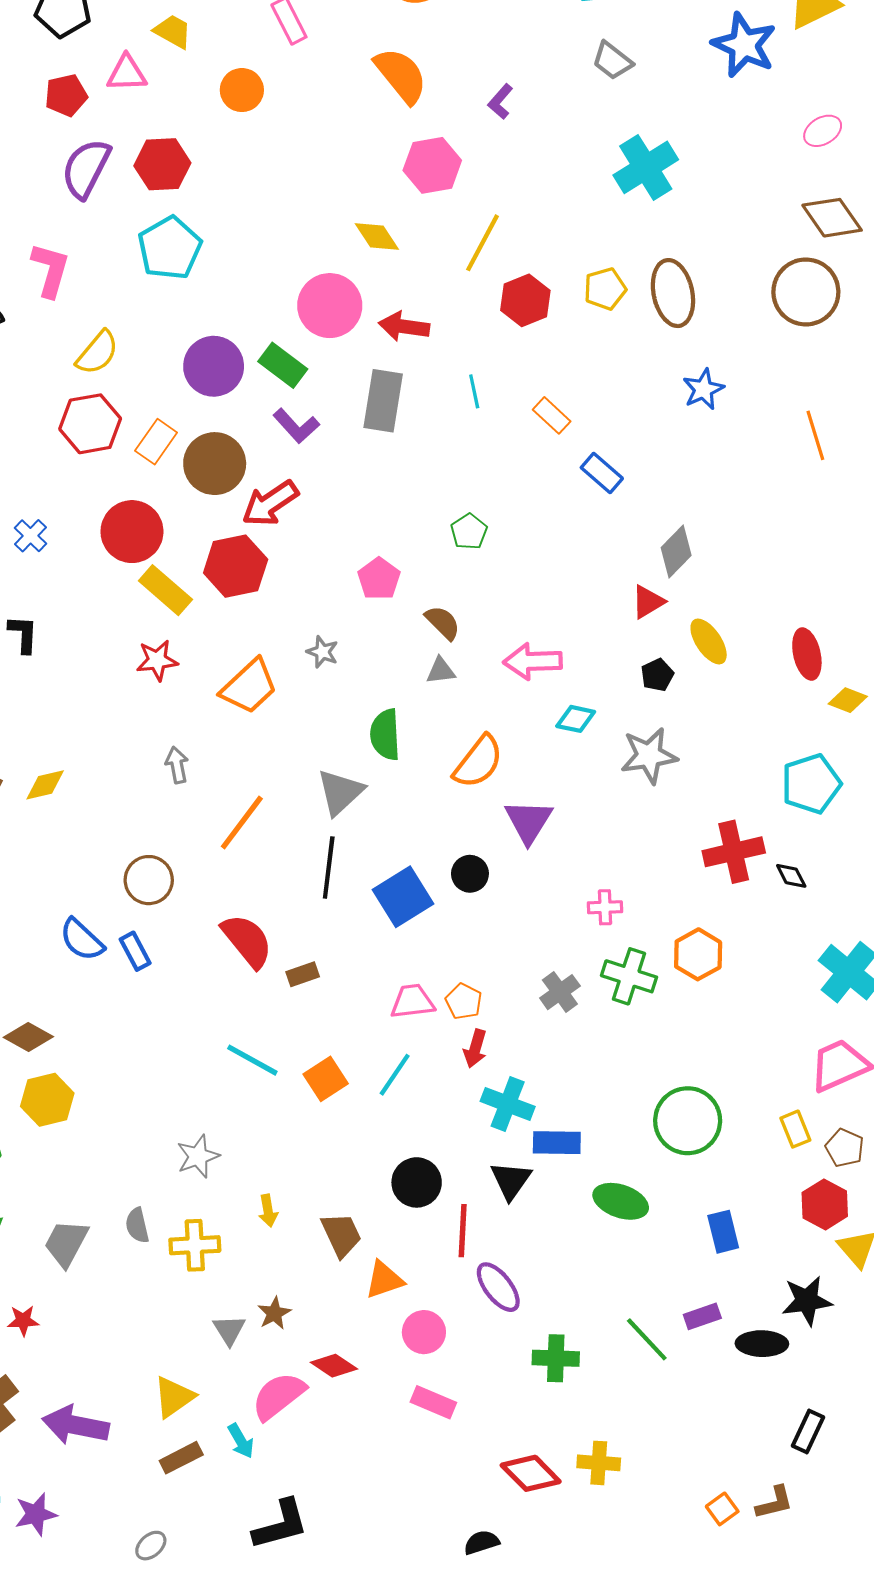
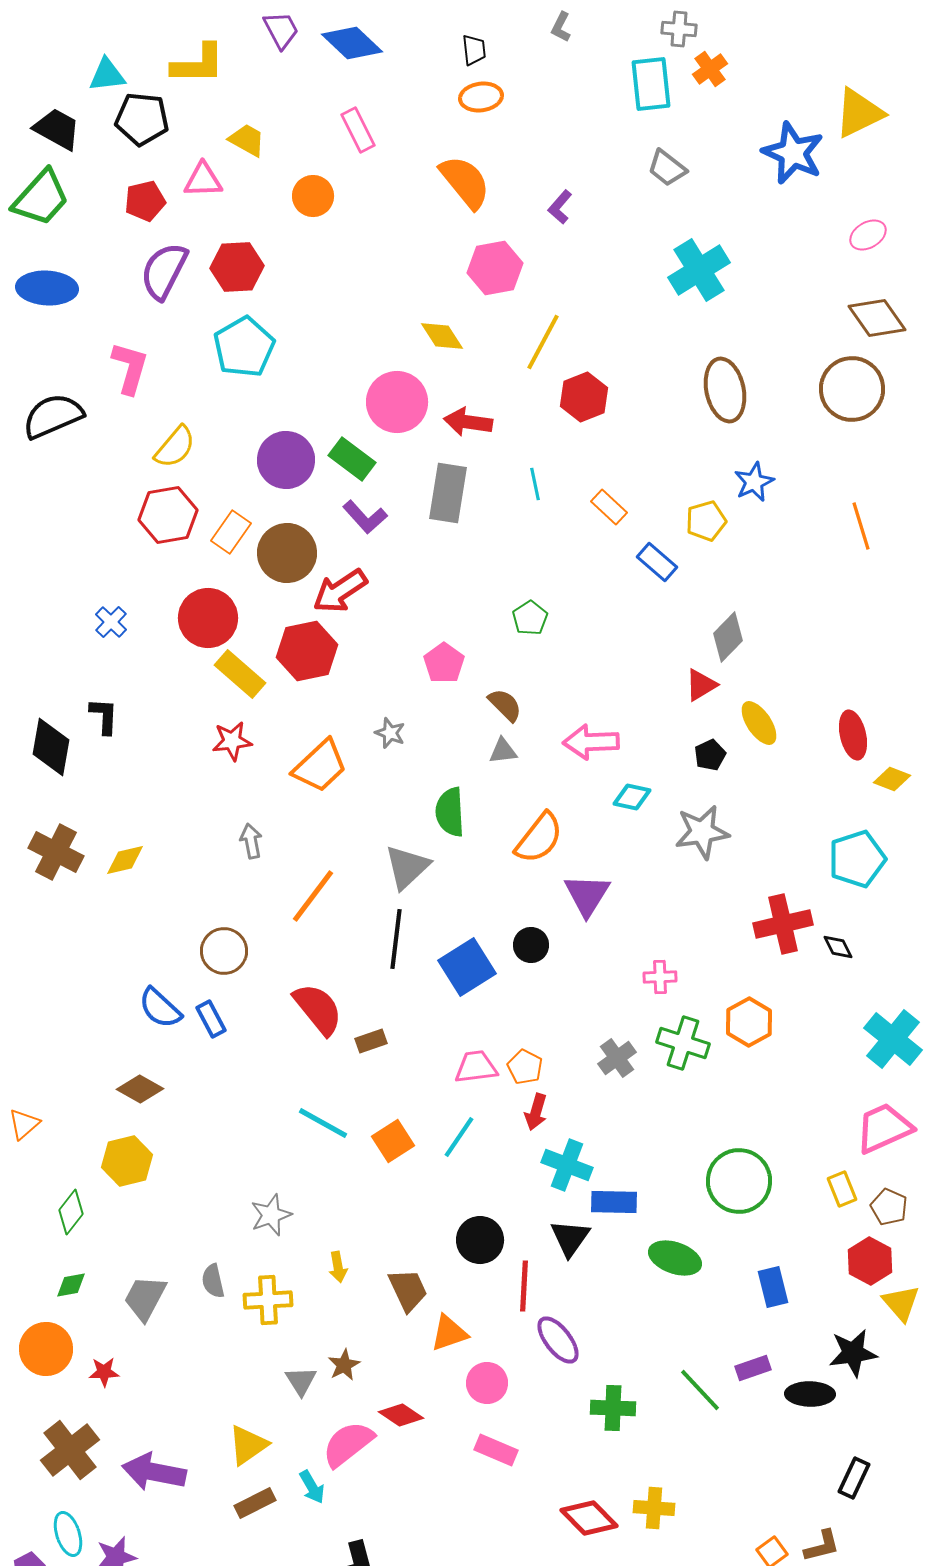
yellow pentagon: (605, 289) -> (706, 521), moved
brown diamond: (28, 1037) -> (140, 1089), moved

